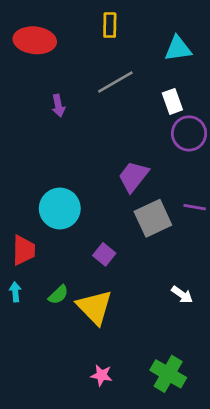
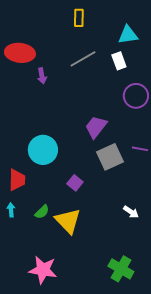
red ellipse: (35, 40) -> (20, 53), moved
white rectangle: (172, 101) -> (119, 61), moved
pink star: (101, 375) -> (43, 270), moved, size x1.8

